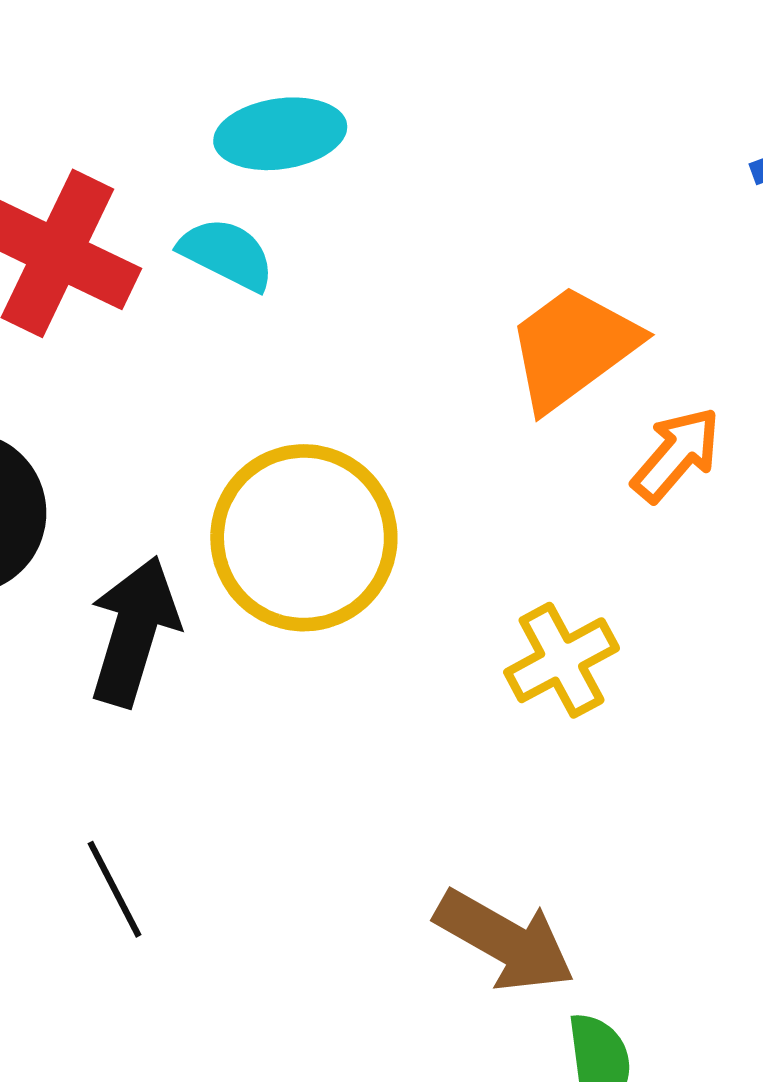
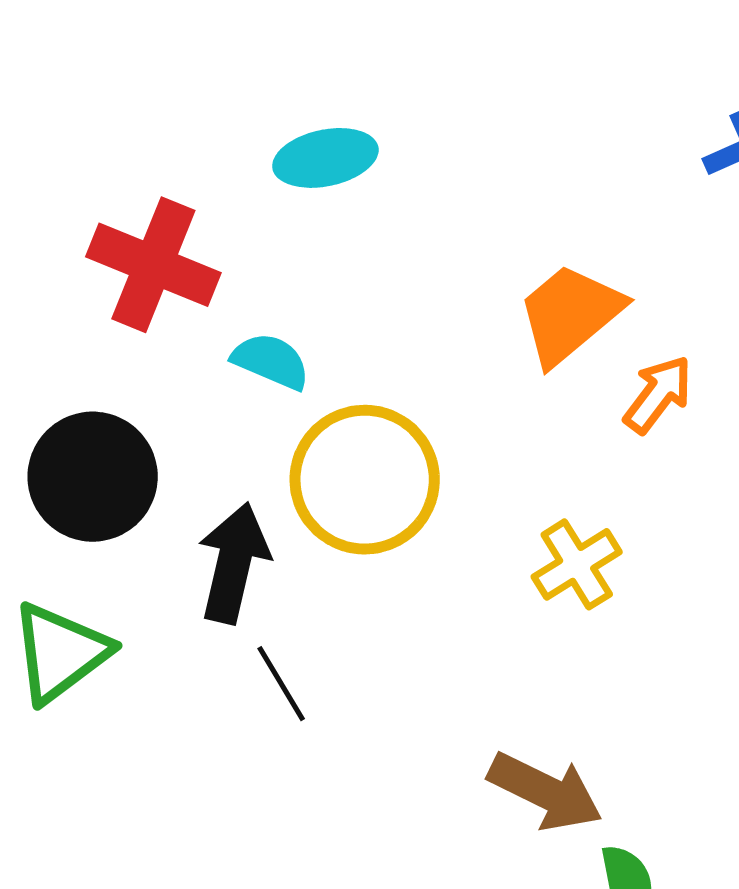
cyan semicircle: (227, 254) -> (271, 361), moved
black line: (114, 889) -> (281, 684), moved

